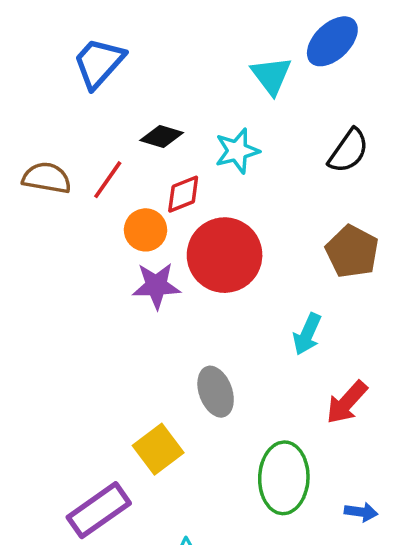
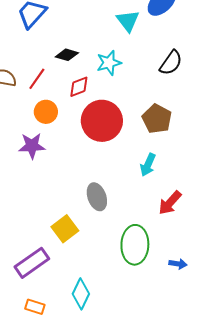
orange circle: (146, 230) -> (46, 112), moved
brown pentagon: (352, 252) -> (157, 119), moved
purple star: (156, 286) -> (32, 146), moved

